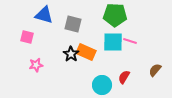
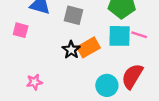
orange rectangle: (86, 52) -> (88, 47), turned -54
pink star: (36, 65) -> (34, 82), moved
red semicircle: (124, 77) -> (132, 76), size x1.6

